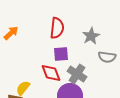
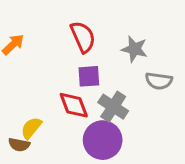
red semicircle: (57, 28) -> (83, 37), turned -30
gray star: (91, 36) -> (134, 49), turned -30

